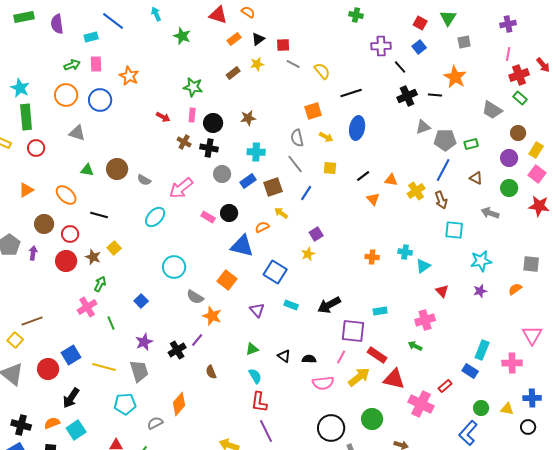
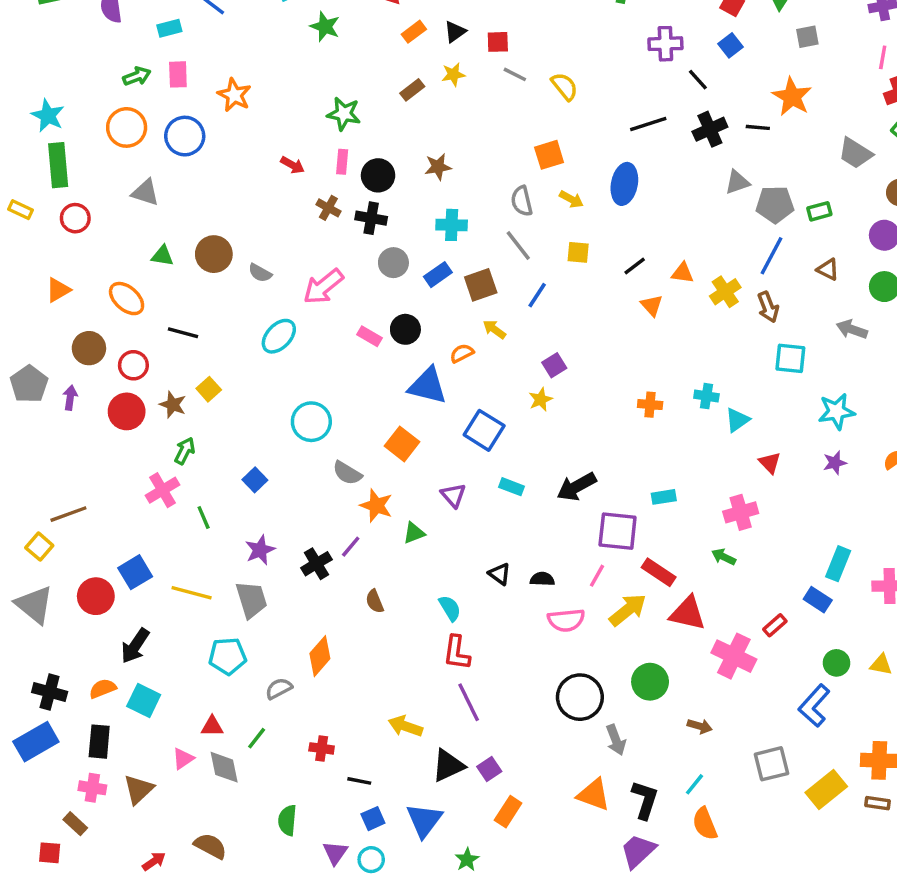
black line: (351, 93) -> (648, 124), moved
green triangle: (252, 349) -> (414, 533), moved
cyan square: (76, 430) -> (144, 701), turned -30

